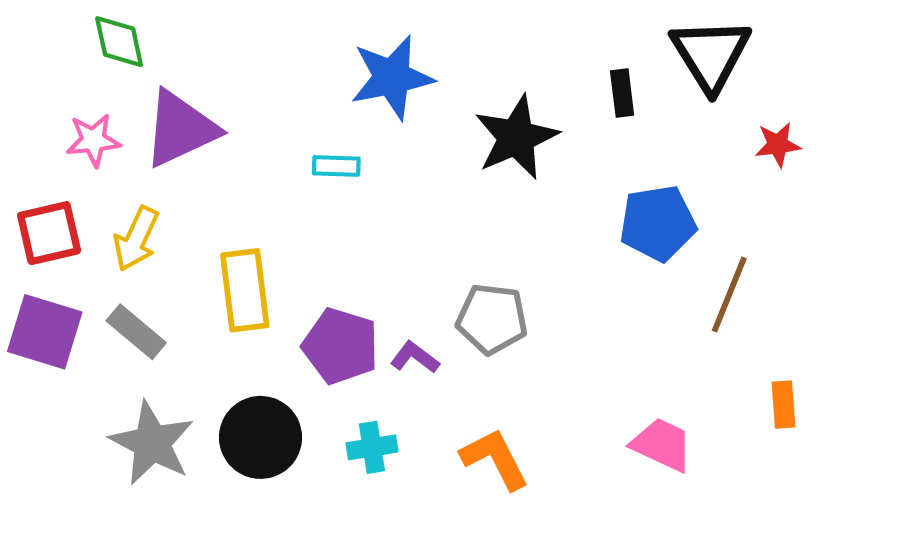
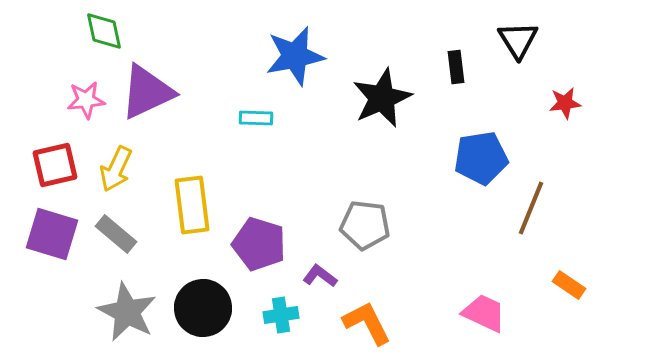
black triangle: (711, 54) -> (518, 40), size x0.7
purple L-shape: (415, 357) -> (320, 276), moved
orange rectangle: (783, 405) -> (569, 285), turned -52

